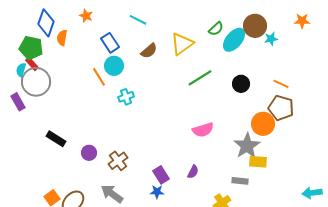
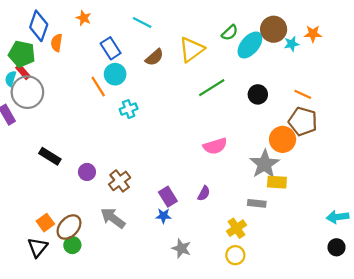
orange star: (302, 21) -> (313, 34), moved

